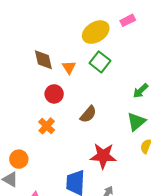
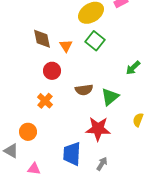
brown semicircle: (88, 114) -> (84, 90), turned 42
green triangle: (136, 122) -> (110, 97), moved
orange circle: (19, 159) -> (28, 132), moved

